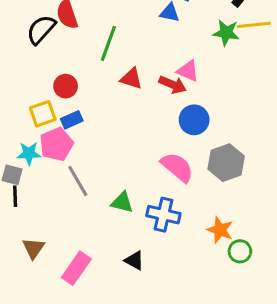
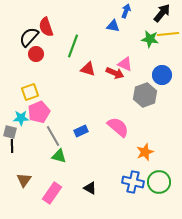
red circle: (66, 86) -> (36, 54), moved
blue rectangle: (72, 120) -> (81, 131), moved
blue circle: (194, 120) -> (162, 75), moved
gray hexagon: (226, 163) -> (145, 95), moved
green triangle: (122, 202) -> (59, 156), moved
blue cross: (163, 215) -> (133, 182), moved
orange star: (220, 230) -> (145, 152), moved, turned 30
green circle: (240, 251) -> (159, 182), size x1.5

